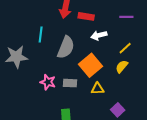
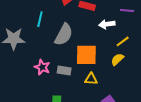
white arrow: (99, 35) -> (107, 24), moved
orange square: (90, 65) -> (86, 55), turned 35

